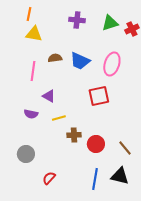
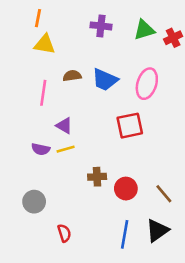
yellow line: (59, 118) -> (66, 149), moved
black triangle: (120, 176) -> (157, 230), turned -48
red semicircle: (49, 178) -> (64, 233), turned 120

